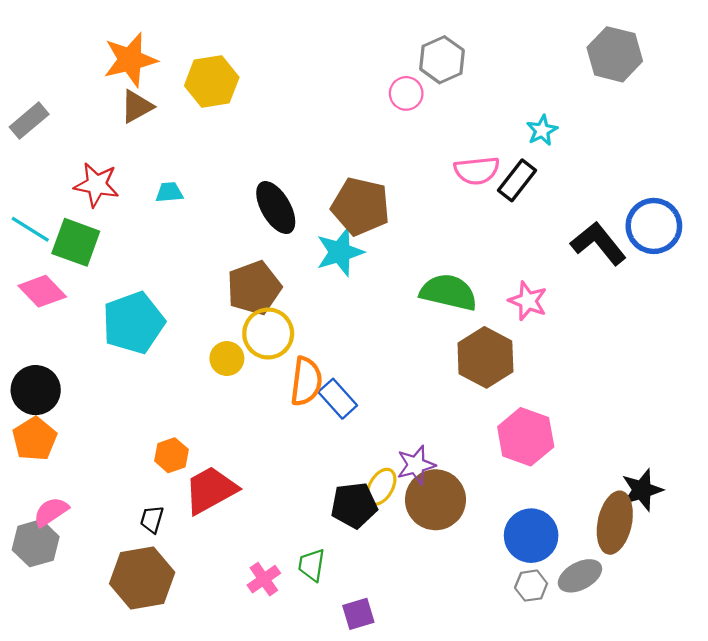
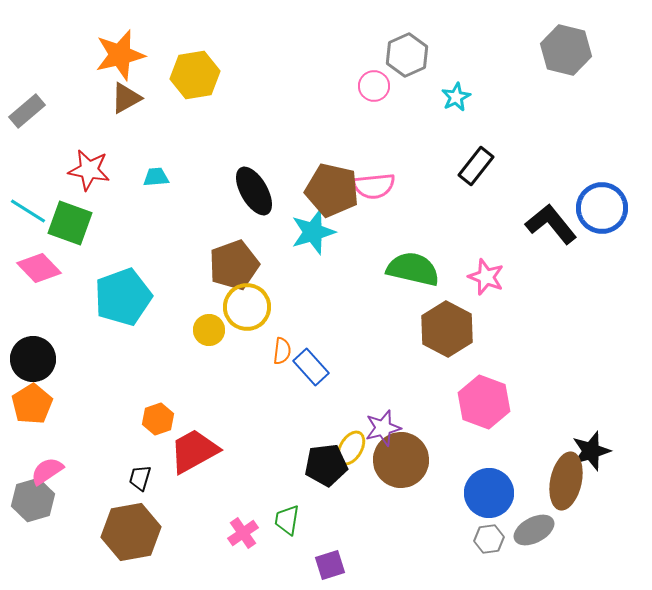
cyan star: (542, 130) -> (456, 97), moved
pink semicircle: (477, 171) -> (374, 186), moved
orange semicircle: (306, 381) -> (282, 351), size x0.6

